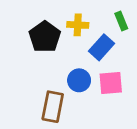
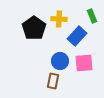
brown rectangle: (53, 107) -> (53, 81), moved, size x0.7

